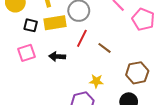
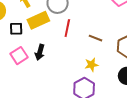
brown line: (104, 48) -> (96, 38), moved
black arrow: (57, 56) -> (40, 52), moved, turned -63

